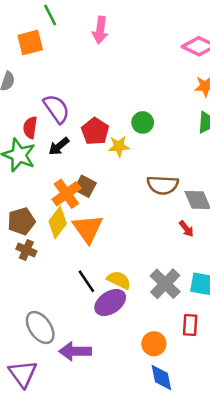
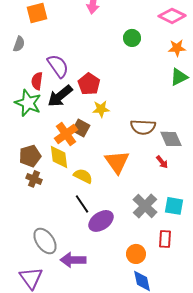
green circle: (143, 122) -> (132, 38), moved
black arrow: (59, 146) -> (60, 96), size x1.5
yellow star: (119, 146) -> (101, 109), moved
yellow diamond: (58, 222) -> (59, 157), turned -45
orange triangle: (88, 229) -> (117, 162), moved
yellow semicircle: (119, 280) -> (83, 176), moved

